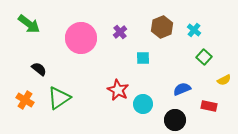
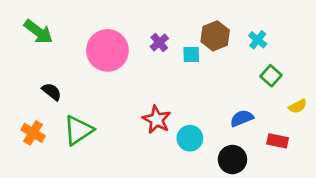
cyan square: (143, 58) -> (191, 54), moved

